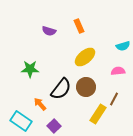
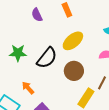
purple semicircle: (49, 31) -> (37, 15), turned 48
black semicircle: (61, 89) -> (47, 58), moved

